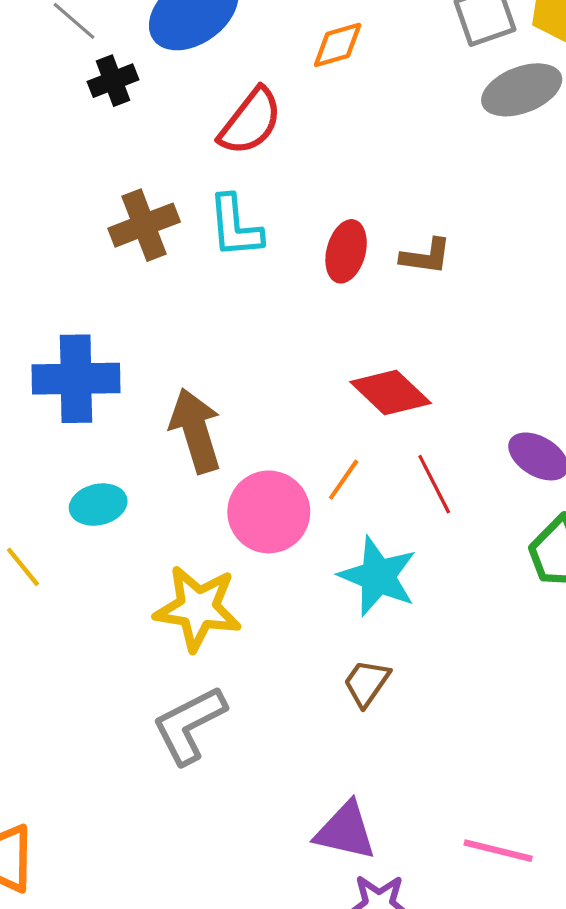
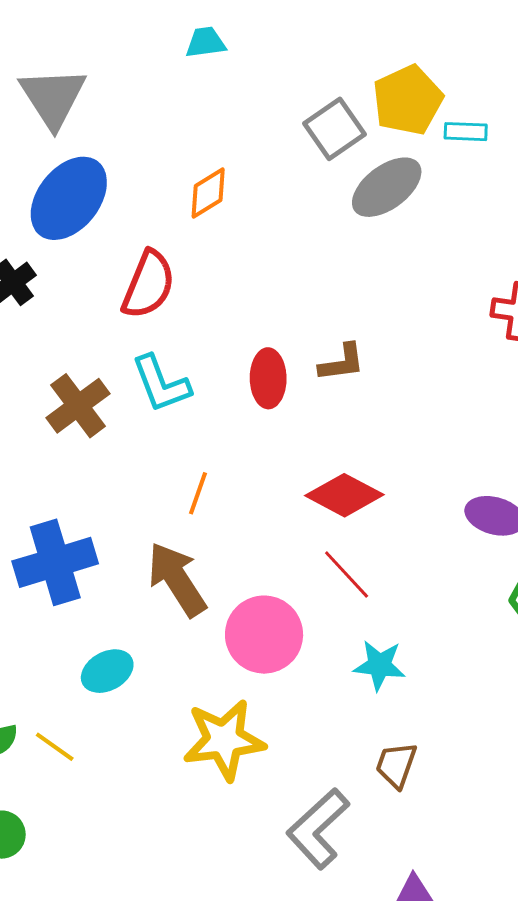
orange line: (344, 480) -> (198, 493), moved
red line: (434, 484) -> (347, 574), moved
cyan star: (378, 576) -> (379, 665), size x0.7
gray L-shape: (189, 725) -> (318, 829), moved

